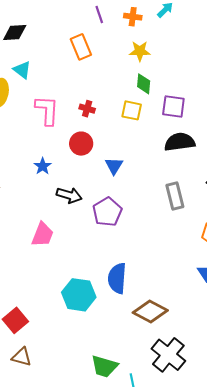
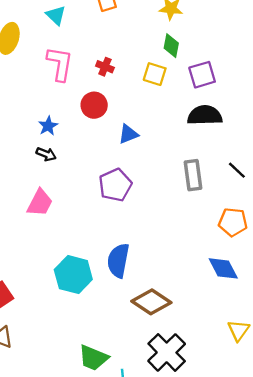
cyan triangle: (22, 70) -> (56, 15), moved
purple square: (173, 106) -> (202, 75), turned -30
blue triangle: (114, 166) -> (128, 134), turned 30
black arrow: (69, 195) -> (46, 154), moved, size x0.7

